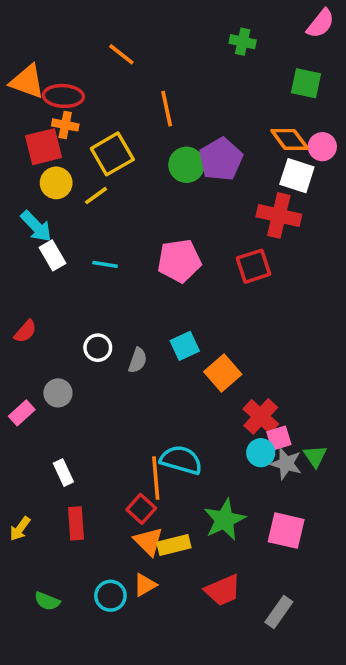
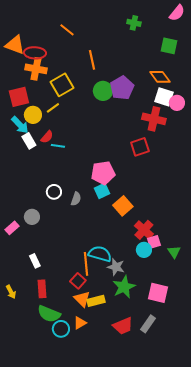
orange cross: (65, 125) -> (36, 69), size x1.5
red square: (43, 147) -> (19, 97), moved
pink circle: (322, 147) -> (177, 103), moved
yellow circle: (56, 183) -> (33, 115), moved
pink pentagon: (179, 261) -> (103, 173), moved
red semicircle: (25, 331) -> (47, 137), moved
gray star: (286, 464) -> (116, 267), moved
yellow arrow: (20, 529) -> (11, 292), turned -64
green semicircle: (47, 601) -> (49, 314), moved, size x1.6
gray rectangle: (279, 612) -> (148, 324), moved

